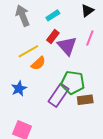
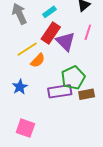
red rectangle: (53, 37) -> (51, 33), size x1.5
green pentagon: (73, 83) -> (73, 78), turned -30
purple rectangle: (58, 95) -> (60, 91), turned 50

